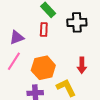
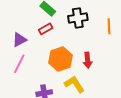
red rectangle: (44, 30) -> (46, 29), turned 64
orange hexagon: (43, 68) -> (60, 59), moved

